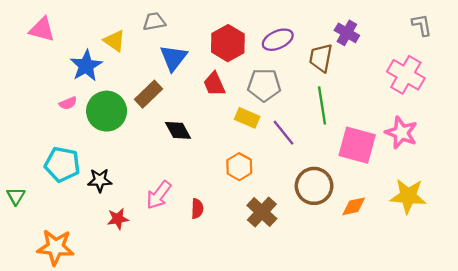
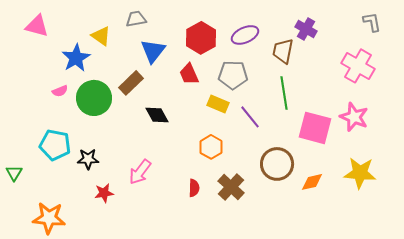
red semicircle: (197, 209) -> (194, 188), moved

